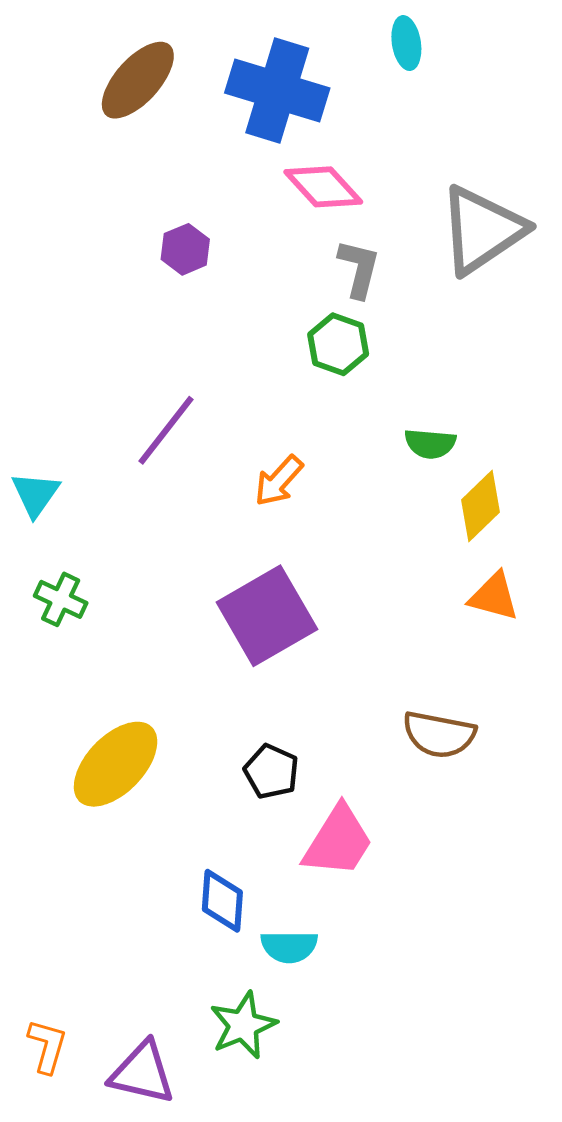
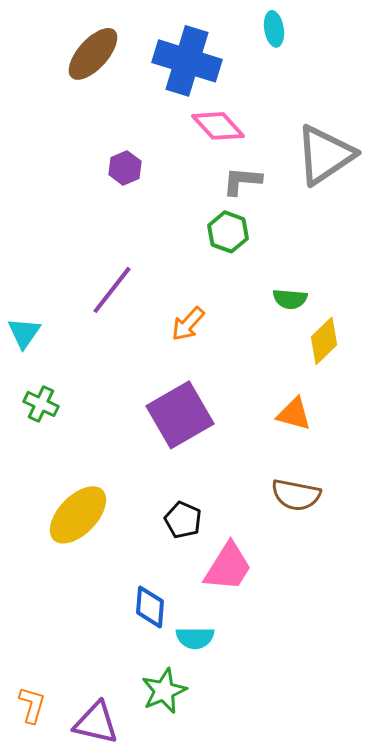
gray L-shape: (359, 269) -> (242, 181), turned -99
orange triangle: (494, 596) -> (294, 414), moved

